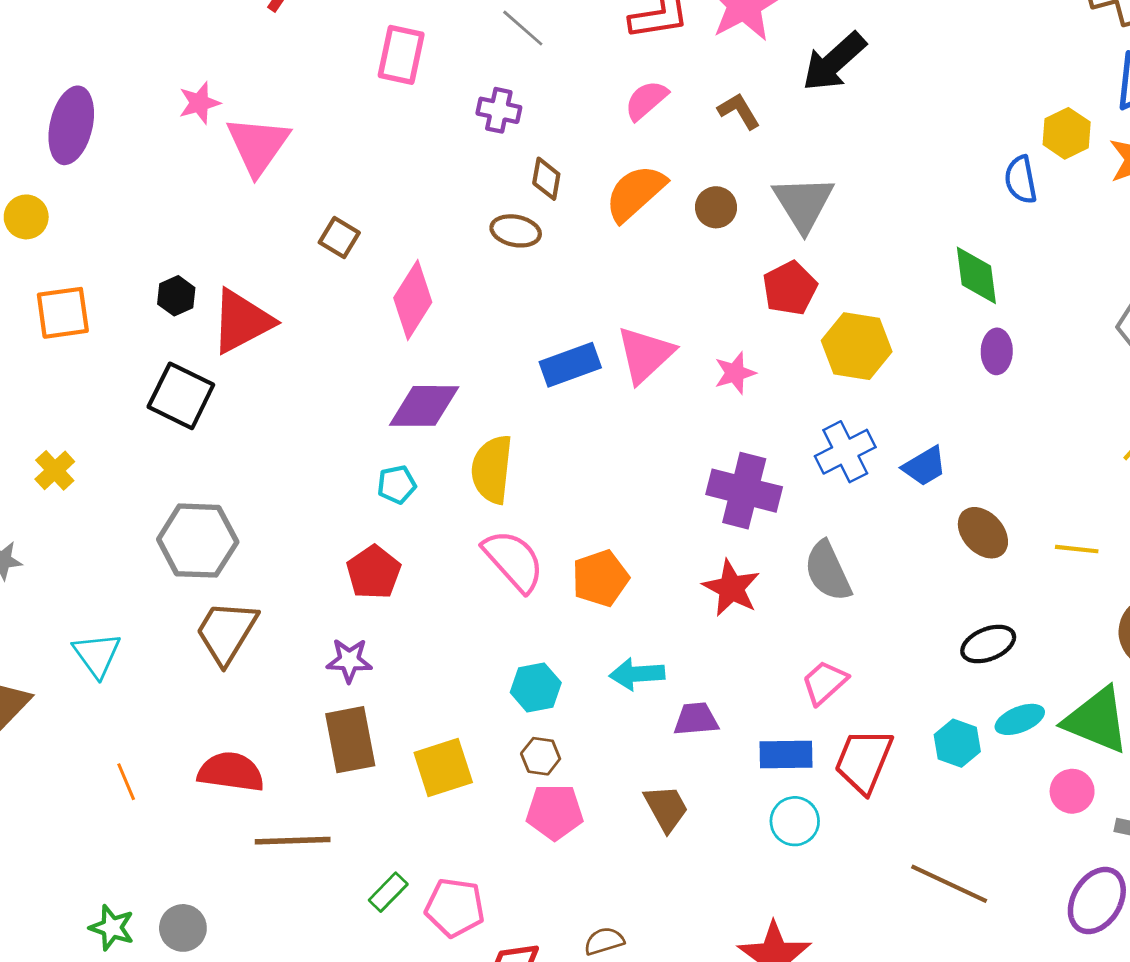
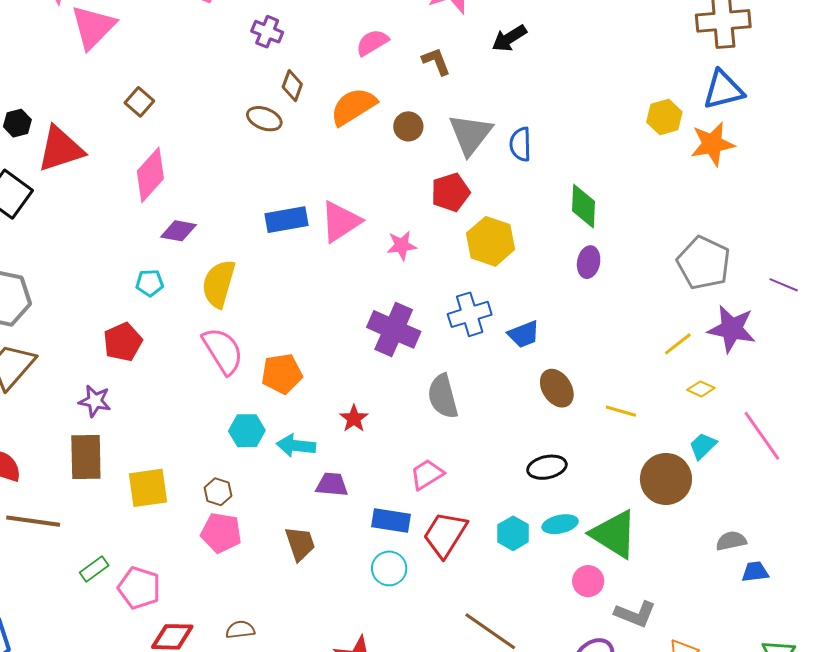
black arrow: (834, 62) -> (509, 38), size x0.7
blue semicircle: (1021, 180) -> (520, 144), moved
pink diamond: (413, 300) -> (150, 175), moved
purple diamond: (424, 406) -> (179, 231), size x0.7
red star: (731, 588) -> (354, 419), moved, size x0.7
cyan hexagon: (536, 687) -> (247, 431), moved

